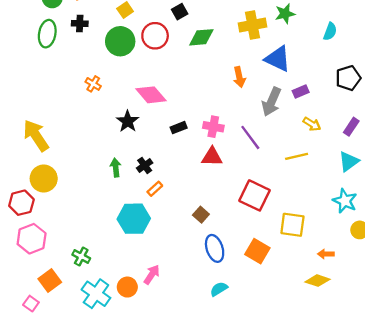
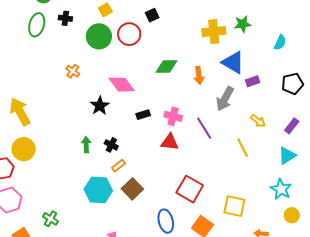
green diamond: (201, 37) -> (166, 67), moved
purple rectangle: (301, 92) -> (253, 81), moved
yellow line: (297, 156) -> (243, 148), turned 72
black cross: (145, 165) -> (111, 145), turned -32
red square: (254, 195) -> (190, 189), moved
brown square: (201, 215) -> (132, 189), moved, size x1.5

